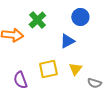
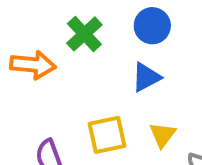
blue circle: (80, 17) -> (152, 26), moved

